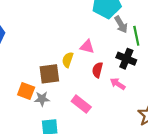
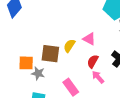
pink arrow: (118, 84) -> (98, 77), moved
orange square: (26, 91) -> (26, 63), turned -35

